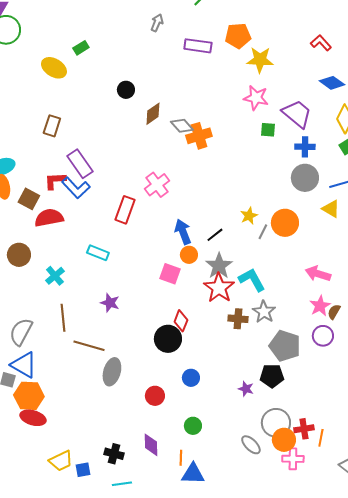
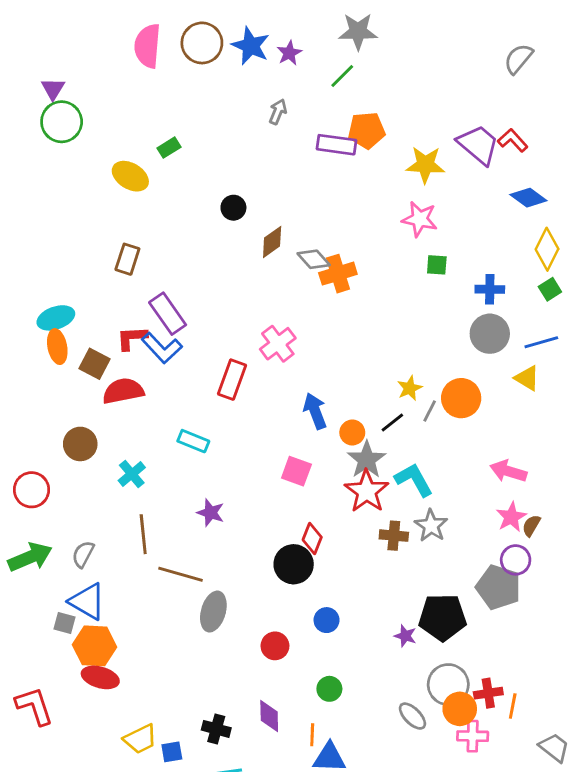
orange pentagon: (238, 36) -> (367, 130), moved
purple trapezoid: (297, 114) -> (478, 145), moved
black line: (215, 235) -> (392, 422), moved
orange circle: (189, 255) -> (352, 433), moved
gray semicircle: (21, 332) -> (83, 554), size x0.7
gray pentagon: (285, 346) -> (498, 587), moved
black pentagon: (272, 376) -> (443, 617), size x1.4

